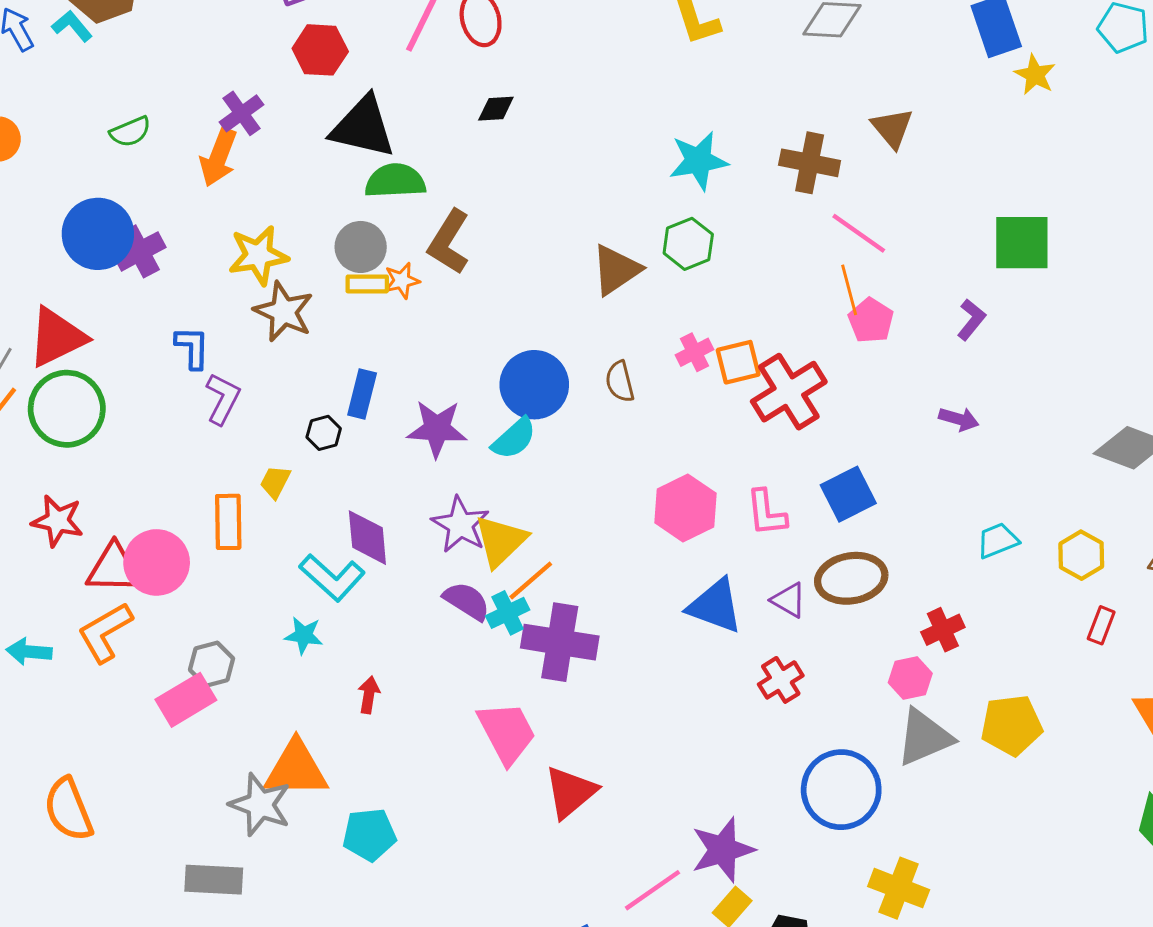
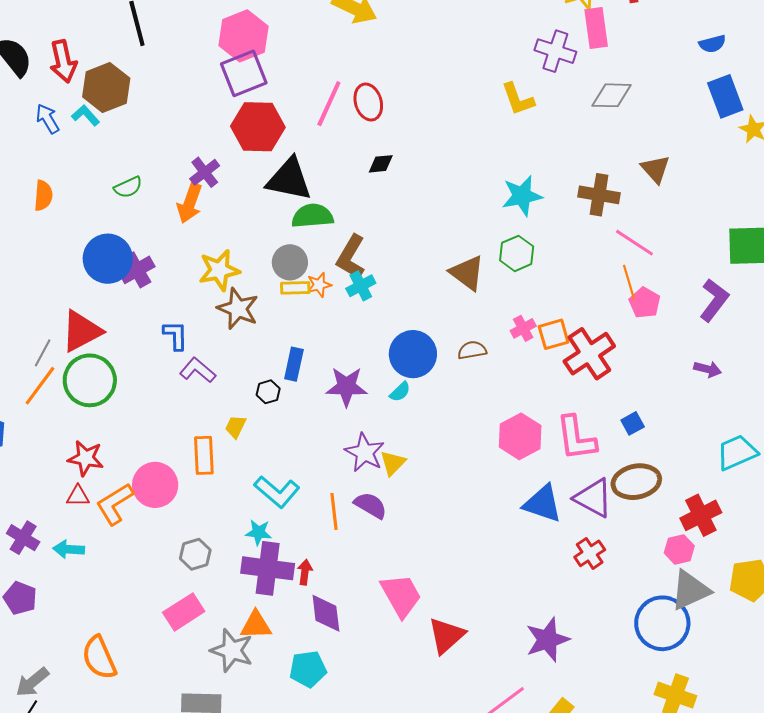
red hexagon: (320, 50) -> (258, 127), size x1.4
brown triangle: (616, 270) -> (467, 273), turned -48
purple L-shape: (971, 320) -> (714, 300), size x1.5
brown semicircle: (620, 382) -> (472, 350), turned 96
purple L-shape: (223, 399) -> (198, 370), turned -75
cyan semicircle: (514, 439) -> (400, 392), size x0.7
blue square: (848, 494) -> (633, 423), size x0.6
pink L-shape: (766, 513) -> (576, 438), size x1.4
purple diamond: (367, 538) -> (326, 613), moved
yellow triangle: (501, 541) -> (393, 463), size x0.7
cyan trapezoid: (998, 541) -> (737, 452), size x1.4
red triangle: (114, 568) -> (78, 496), moved, size x0.6
orange line: (531, 580) -> (334, 511), moved, turned -54
purple triangle: (789, 600) -> (593, 498), size x1.6
cyan cross: (508, 613) -> (361, 286), moved
red cross: (943, 630) -> (701, 515), size x1.4
orange L-shape: (105, 632) -> (115, 504), moved
purple cross: (560, 642) -> (268, 568), moved
pink rectangle: (186, 700) -> (184, 612), moved
orange triangle: (296, 769) -> (256, 625), size x0.7
blue circle: (841, 790) -> (662, 623), moved
purple star: (723, 850) -> (547, 640), moved

